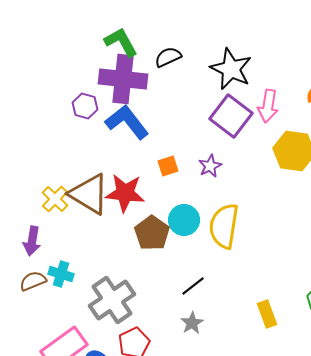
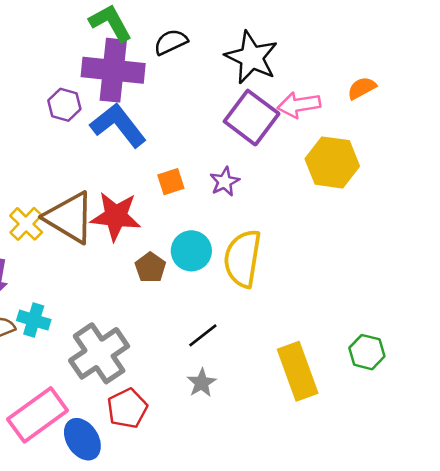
pink arrow: (268, 106) -> (299, 105), turned 72
brown pentagon: (152, 233) -> (150, 267), size x0.7
yellow rectangle: (267, 314) -> (298, 371), size x1.6

